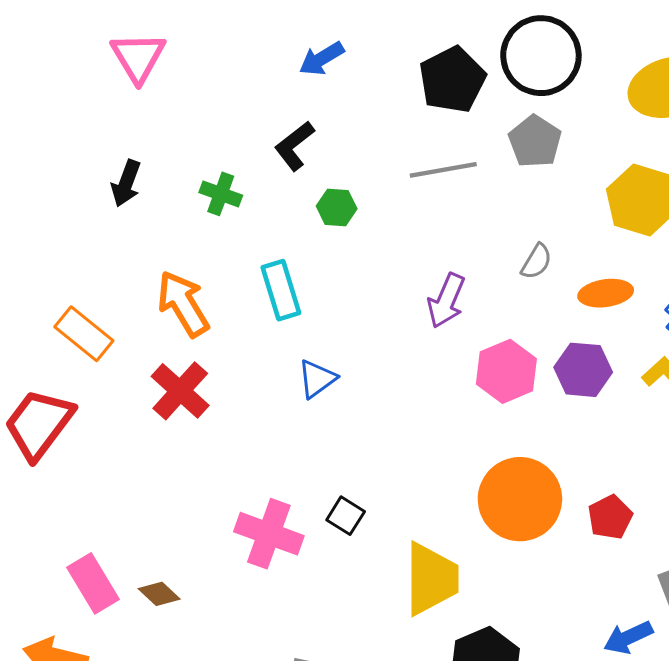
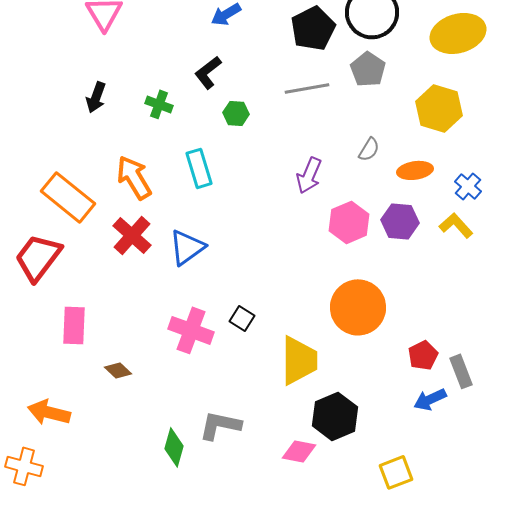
orange rectangle: (84, 334) -> (68, 197), size x1.4
blue triangle: (317, 379) -> (187, 247), moved, size x1.4
red pentagon: (610, 517) -> (423, 355), moved
pink rectangle: (93, 583) -> (74, 325), moved, turned 33

